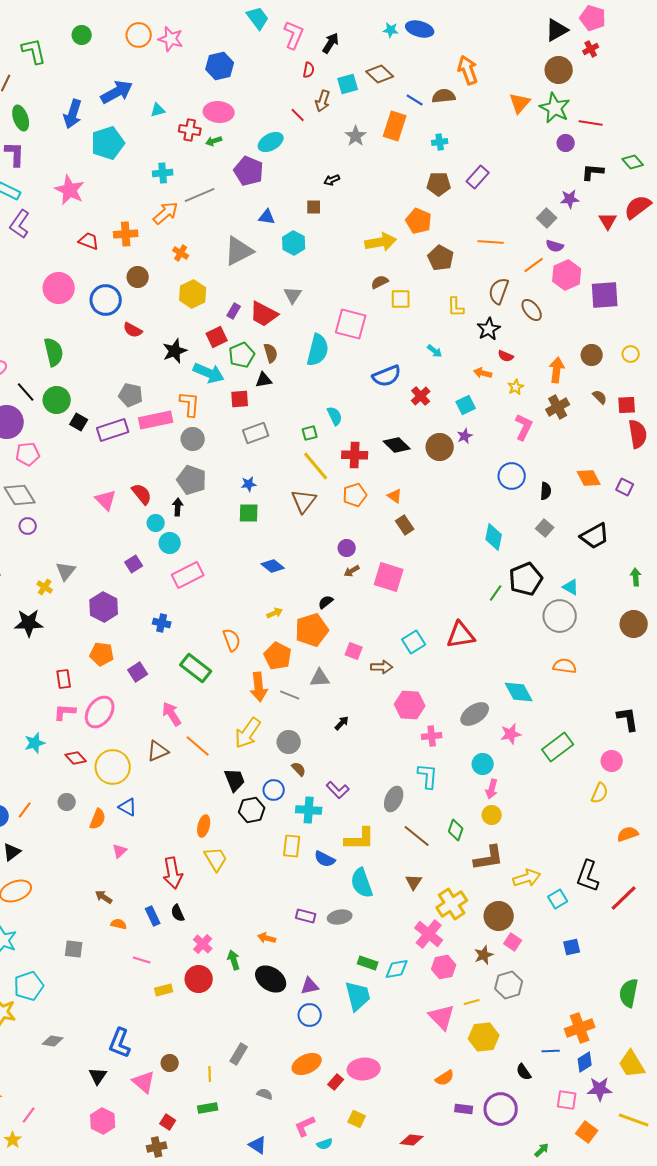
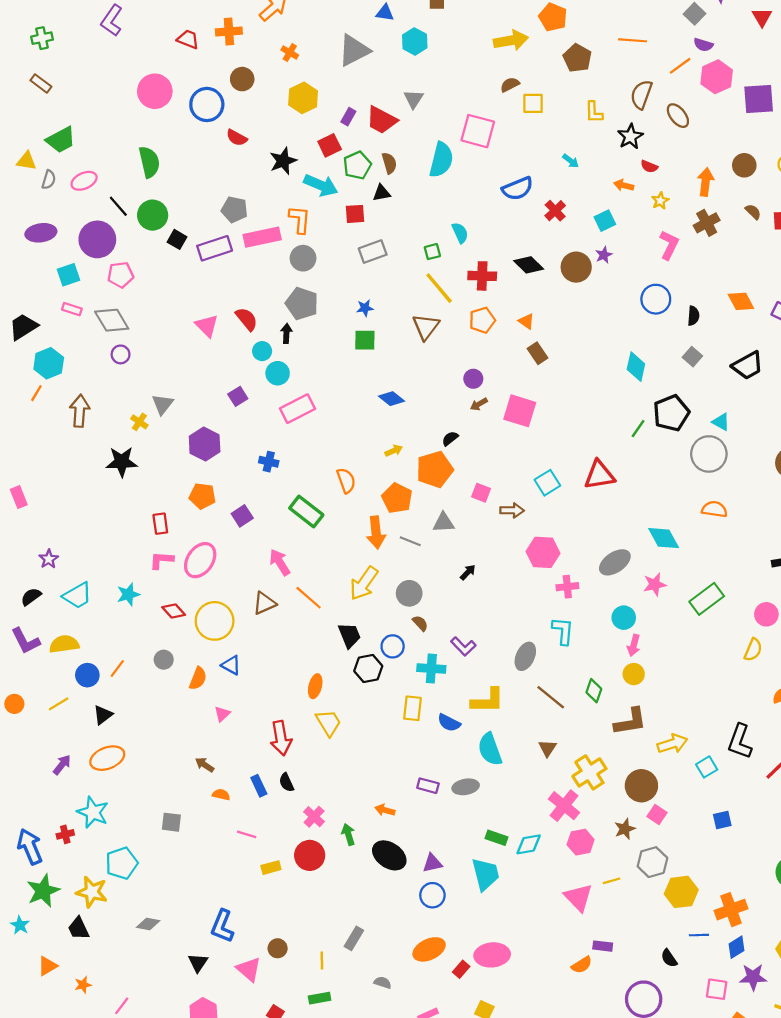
yellow hexagon: (484, 1037) -> (681, 892), moved
purple rectangle: (464, 1109) -> (603, 946), moved

